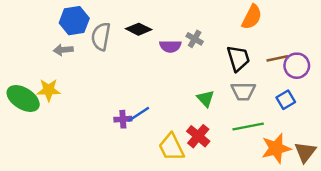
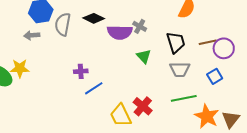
purple semicircle: (170, 46) -> (120, 32), size x1.4
green triangle: (206, 99) -> (144, 56), moved
purple cross: (123, 119) -> (81, 71), moved
orange star: (276, 148) -> (207, 116), turned -30

